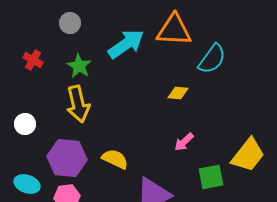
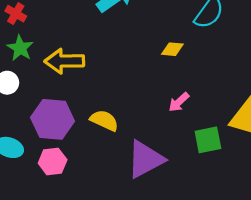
green star: (79, 66) -> (20, 48), moved
yellow arrow: (78, 104) -> (64, 61), turned 102

